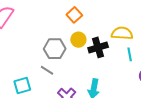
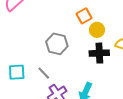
yellow circle: (78, 40) -> (97, 30), moved
gray line: (47, 70) -> (44, 73), moved

